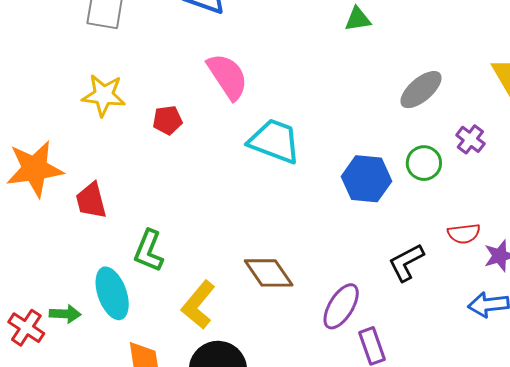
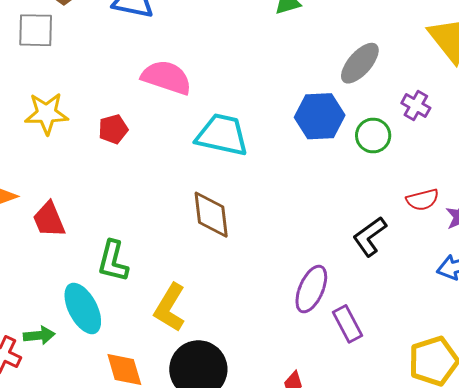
pink semicircle: (228, 76) -> (166, 77), turned -30
blue hexagon: (367, 179) -> (320, 116), moved
brown diamond: (269, 273) -> (211, 215), moved, turned 36

